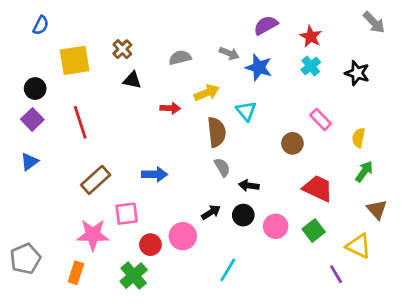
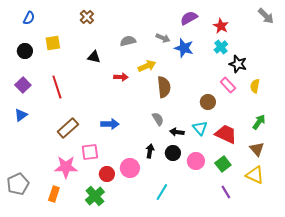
brown cross: (122, 49) -> (87, 17), moved
yellow square: (75, 60) -> (53, 43), size x0.7
black star: (357, 73) -> (238, 64), moved
black circle: (35, 89) -> (25, 51), moved
cyan triangle: (246, 111) -> (200, 128), moved
brown semicircle: (217, 132) -> (164, 87), moved
yellow semicircle: (359, 138) -> (255, 86), moved
brown triangle: (377, 209) -> (257, 149), moved
black arrow: (211, 212) -> (150, 151), turned -48
purple line: (336, 274) -> (226, 192), moved

